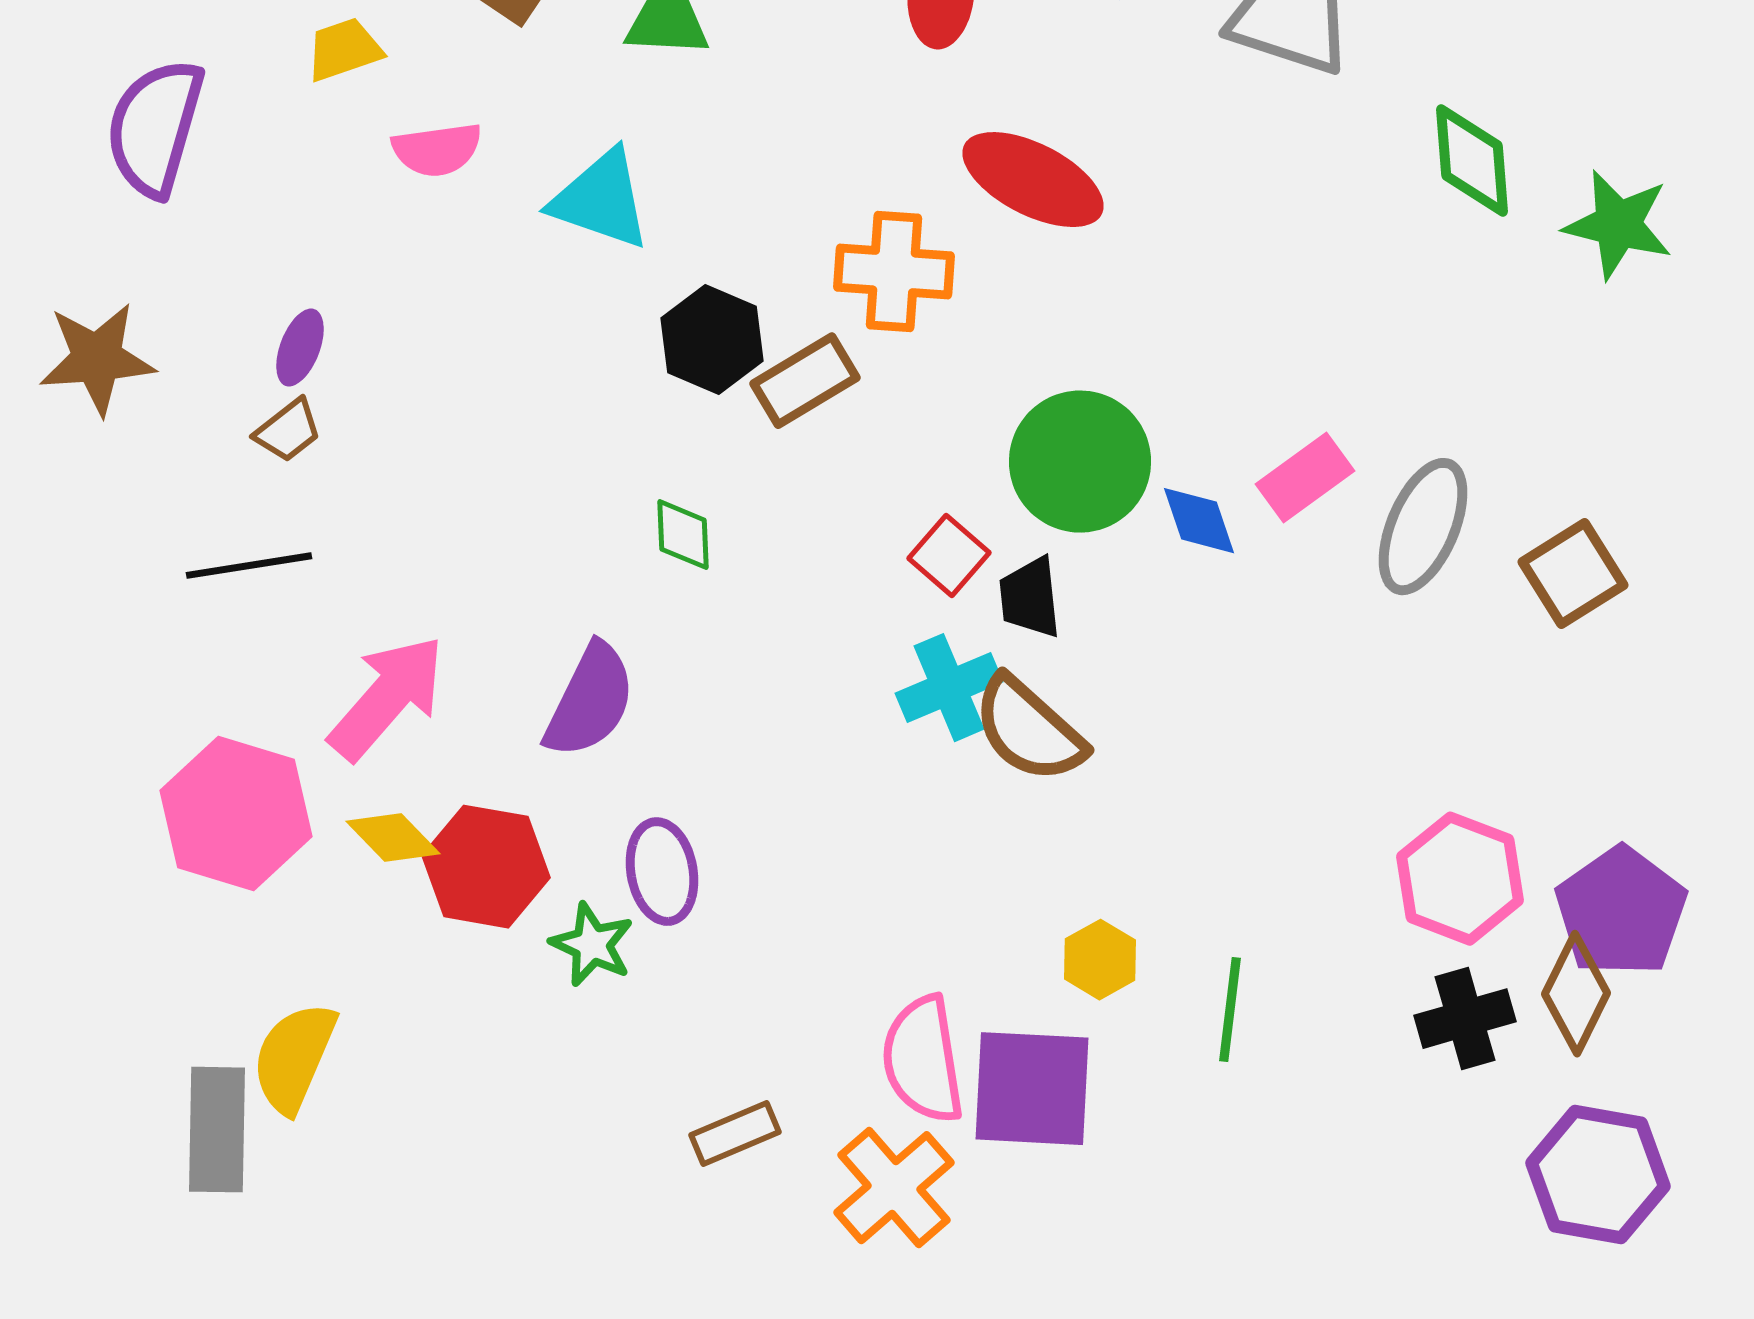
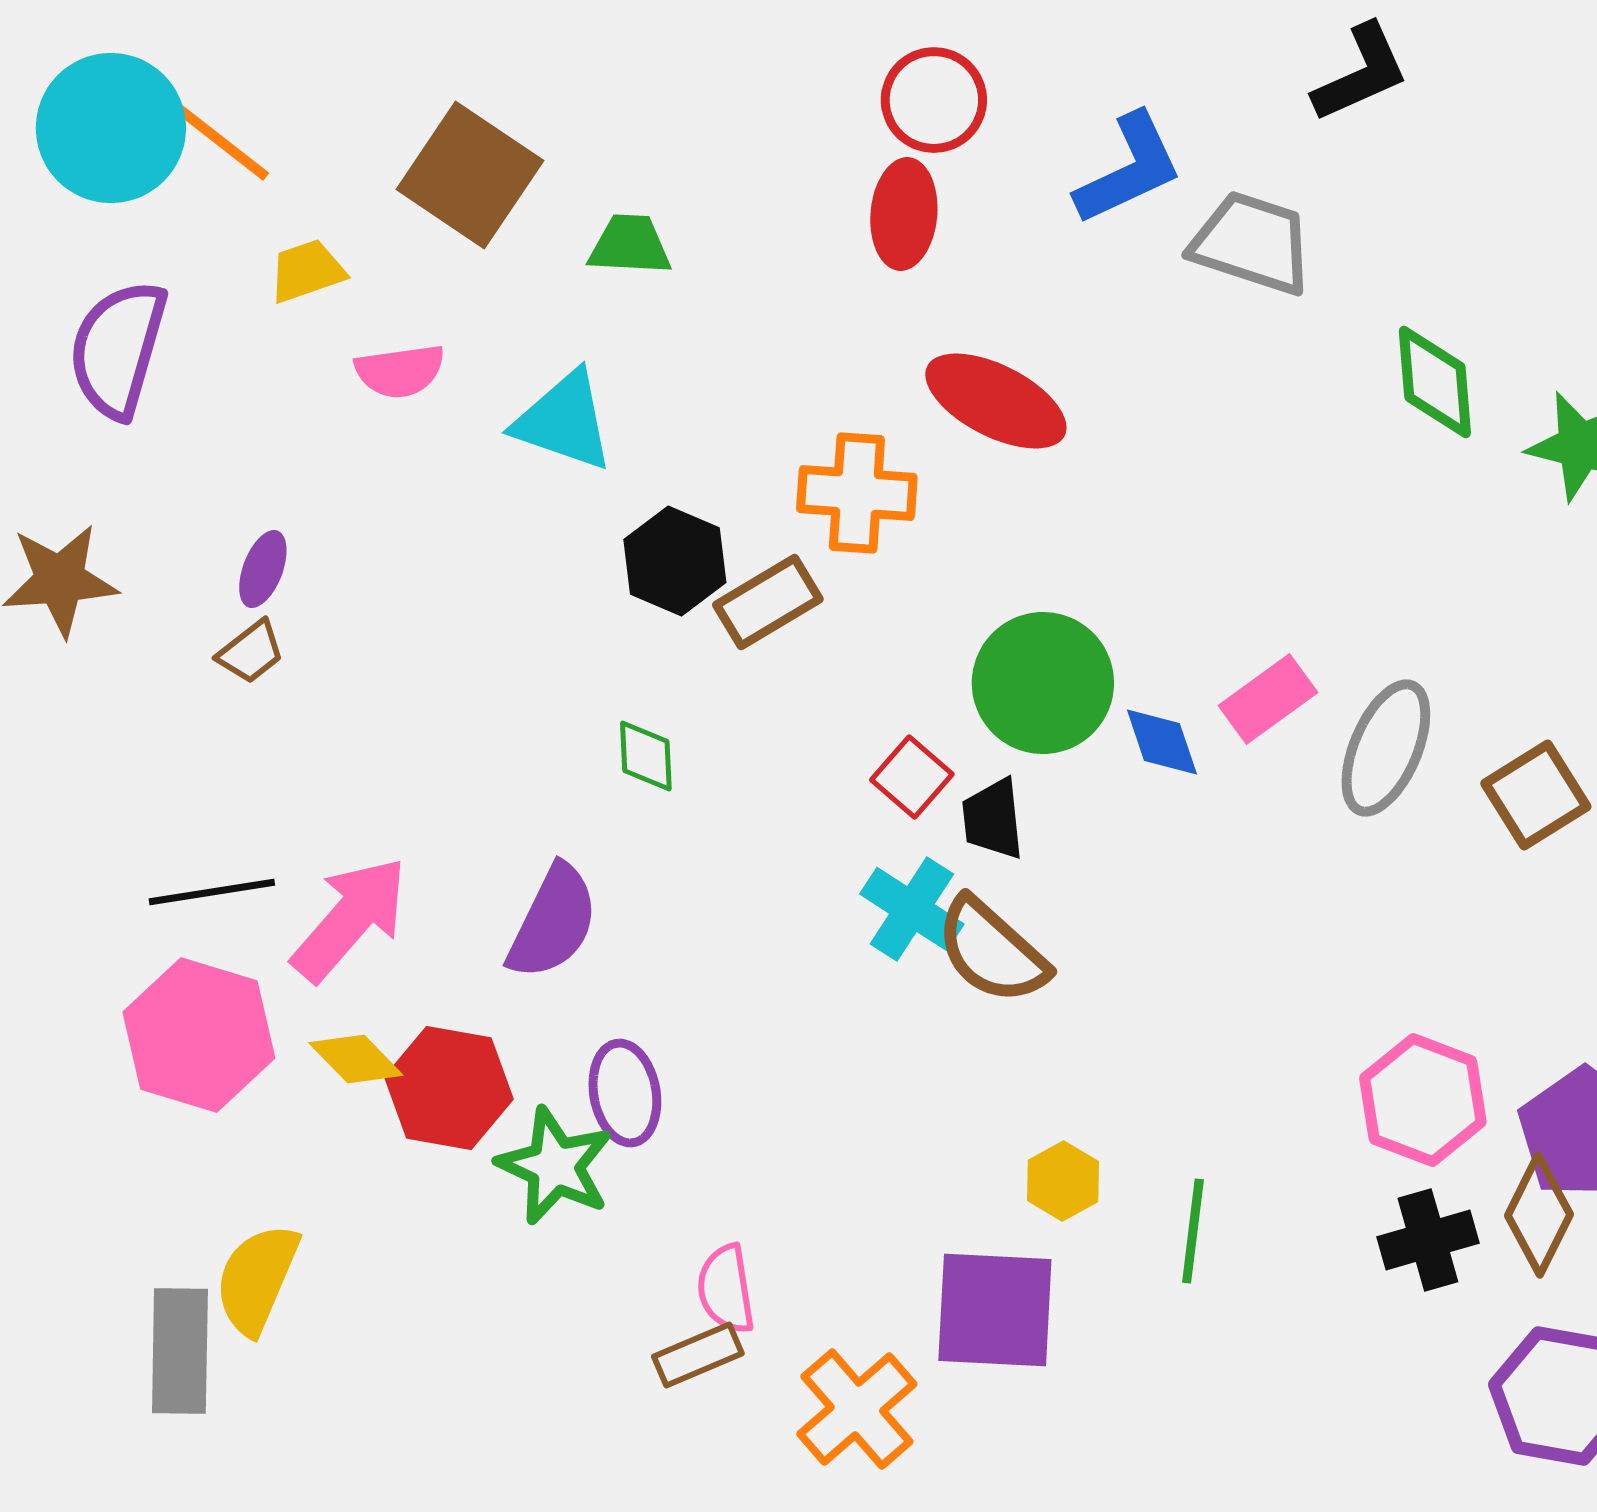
black line: (249, 566) -> (212, 892), moved
cyan cross: (949, 688) -> (912, 909), turned -34
green star: (592, 945) -> (555, 1166), size x1.4
pink semicircle: (923, 1060) -> (726, 1289), moved, size x0.7

